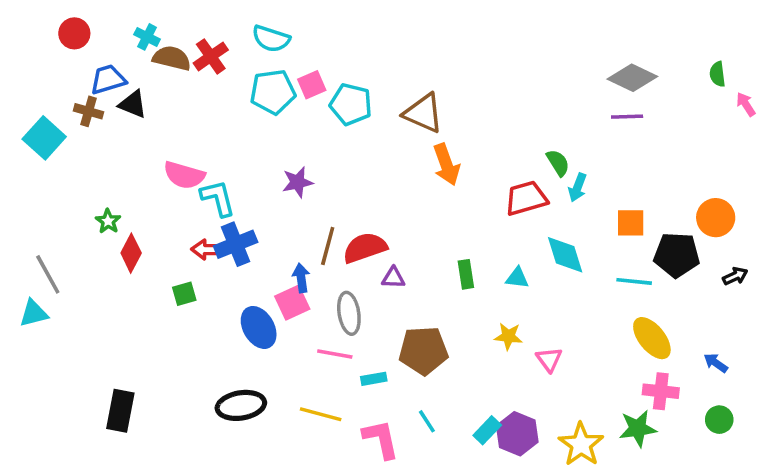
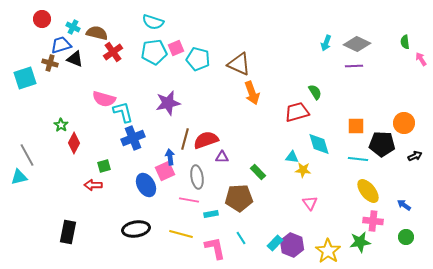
cyan cross: (147, 37) -> (73, 27), moved
red cross: (211, 56) -> (113, 52), moved
cyan square: (44, 138) -> (25, 78), turned 30
purple star: (298, 182) -> (168, 103), size x1.4
cyan arrow: (577, 188) -> (326, 43), moved
red arrow: (207, 250) -> (93, 185), moved
green rectangle: (466, 274) -> (258, 172), moved, turned -35
yellow star: (508, 336) -> (303, 170), moved

